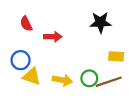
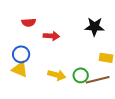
red semicircle: (26, 24) -> (29, 22), turned -72
yellow triangle: (32, 76) -> (20, 69), moved

